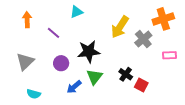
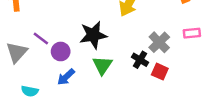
purple line: (54, 33) -> (41, 38), moved
gray cross: (143, 39) -> (159, 42), moved
blue arrow: (74, 87) -> (66, 77), moved

